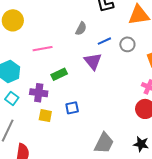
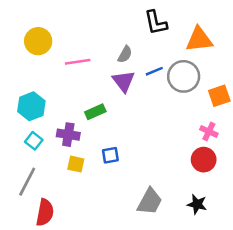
gray circle: (127, 44) -> (184, 76), size x1.6
pink line: (43, 49) -> (78, 62), moved
purple triangle: (93, 61) -> (124, 81), moved

